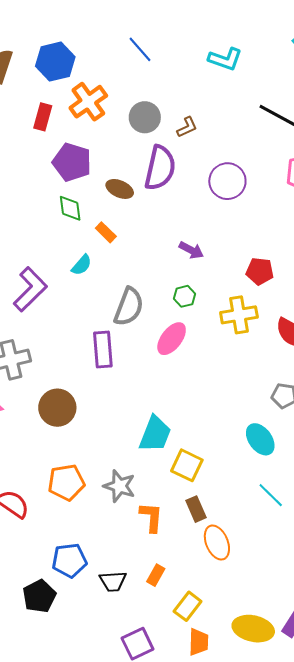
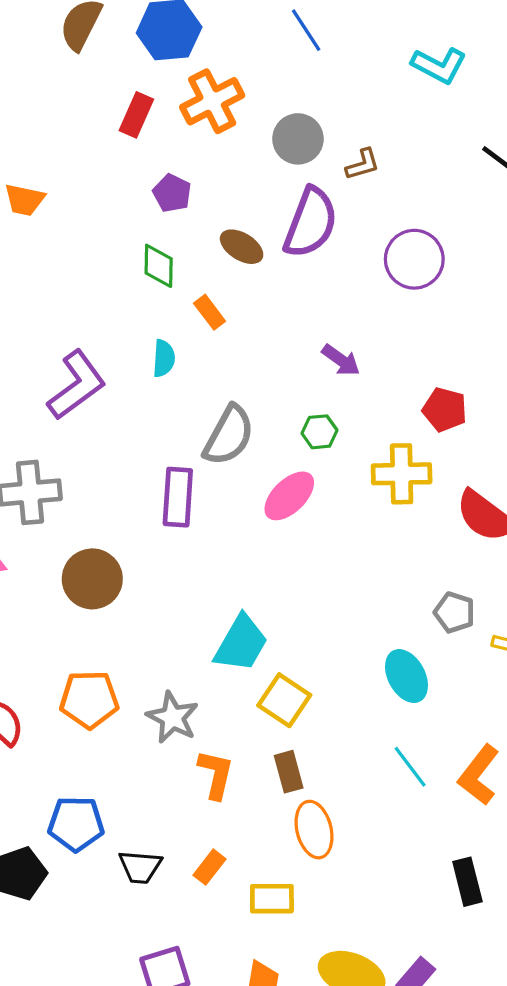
purple pentagon: (72, 162) -> (172, 193), size x0.6
cyan semicircle: (82, 265) -> (164, 358), turned -45
yellow rectangle: (188, 606) -> (272, 899), moved, turned 44

